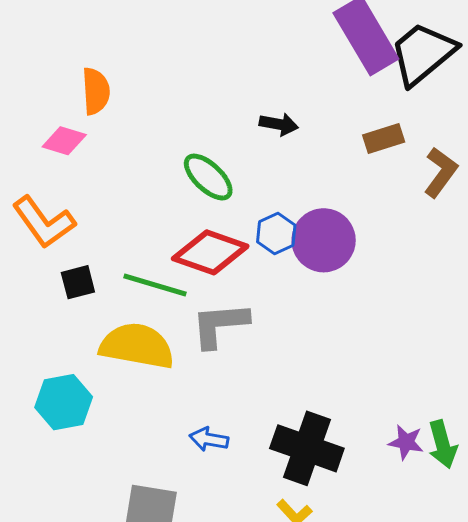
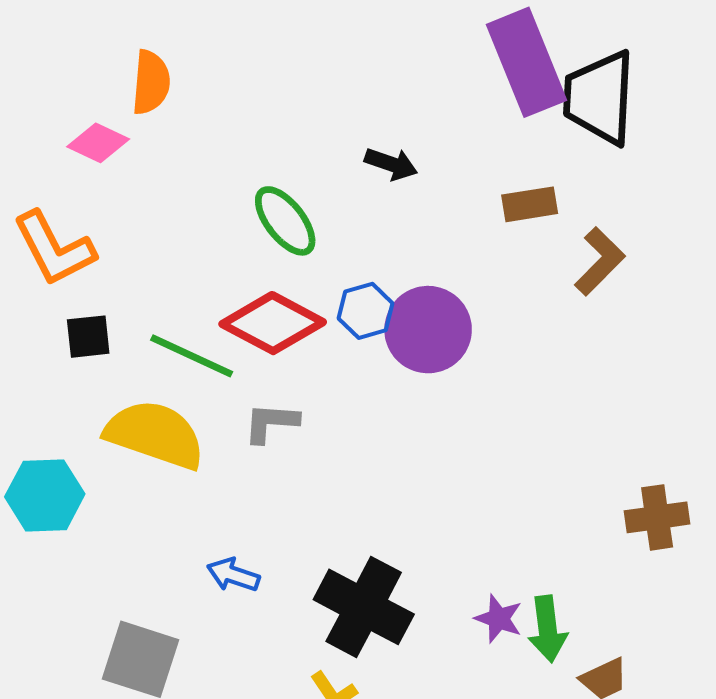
black trapezoid: (423, 54) -> (600, 98), turned -56
gray L-shape: (220, 325) -> (271, 423), size x0.7

